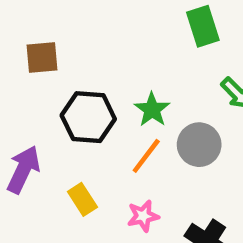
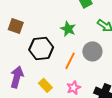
brown square: (42, 58) -> (16, 26), turned 35
green star: (152, 110) -> (68, 29), moved

